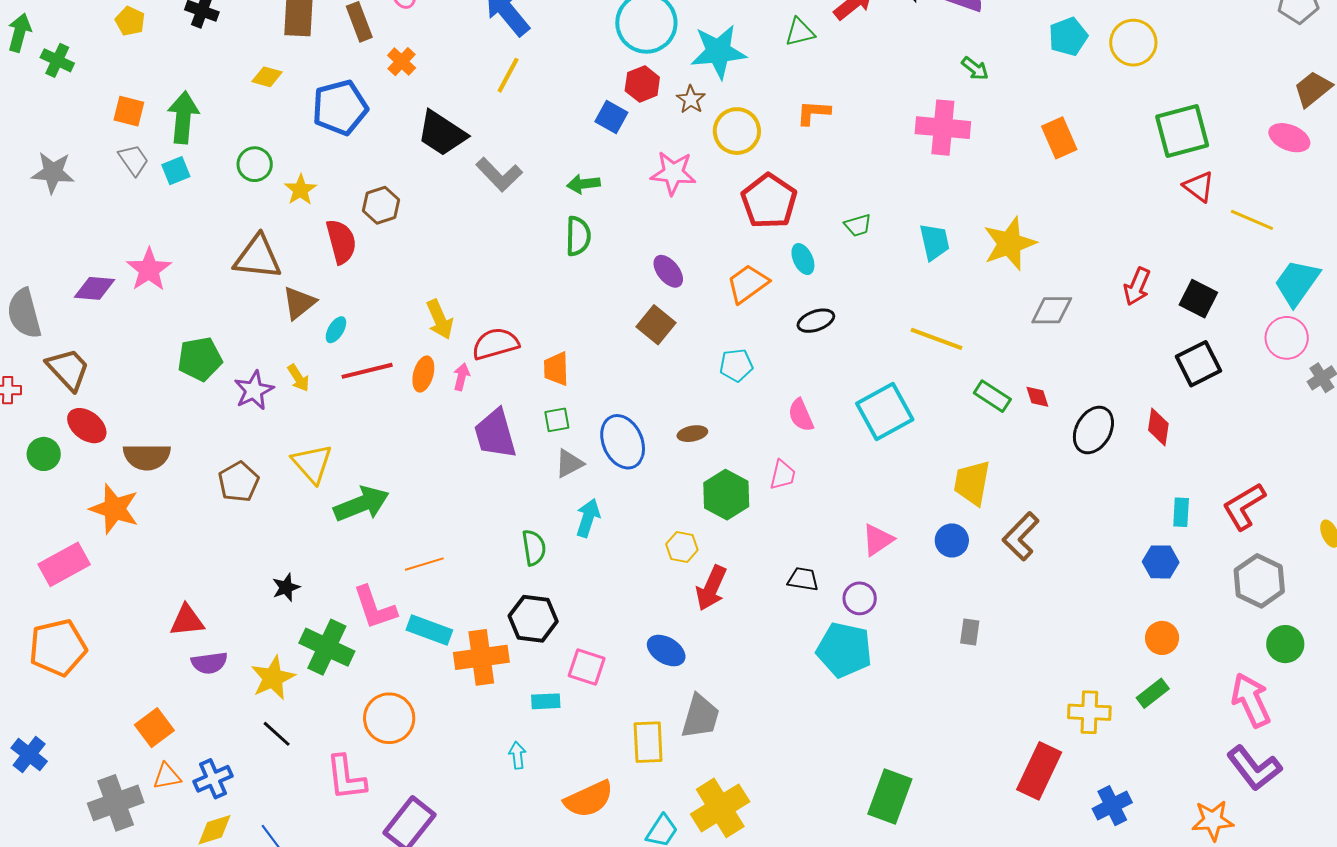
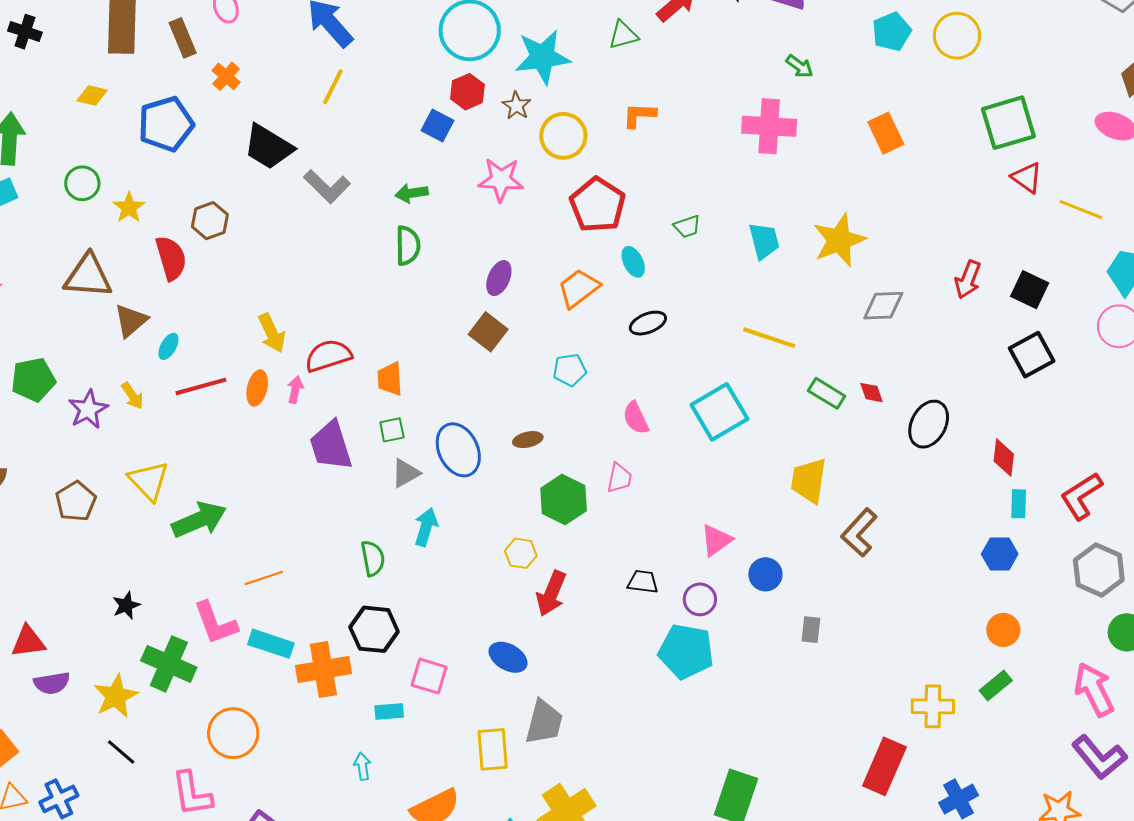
purple ellipse: (668, 271) -> (499, 278), turned 64
red diamond: (1158, 427) -> (1004, 458), moved
blue circle: (952, 540) -> (765, 574), moved

